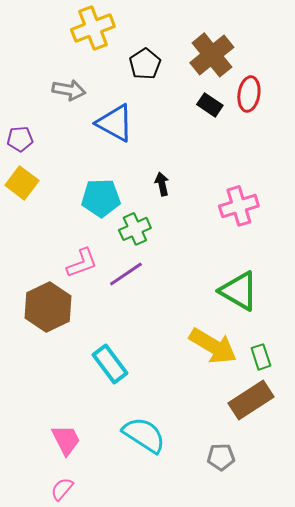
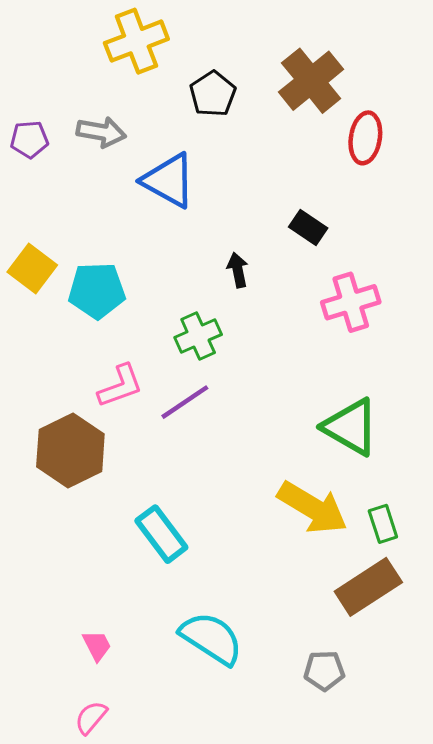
black rectangle: (210, 105) -> (308, 227), moved
purple pentagon: (20, 139) -> (29, 139), moved
cyan pentagon: (101, 198) -> (97, 291), moved
pink trapezoid: (66, 440) -> (97, 646), size x0.7

